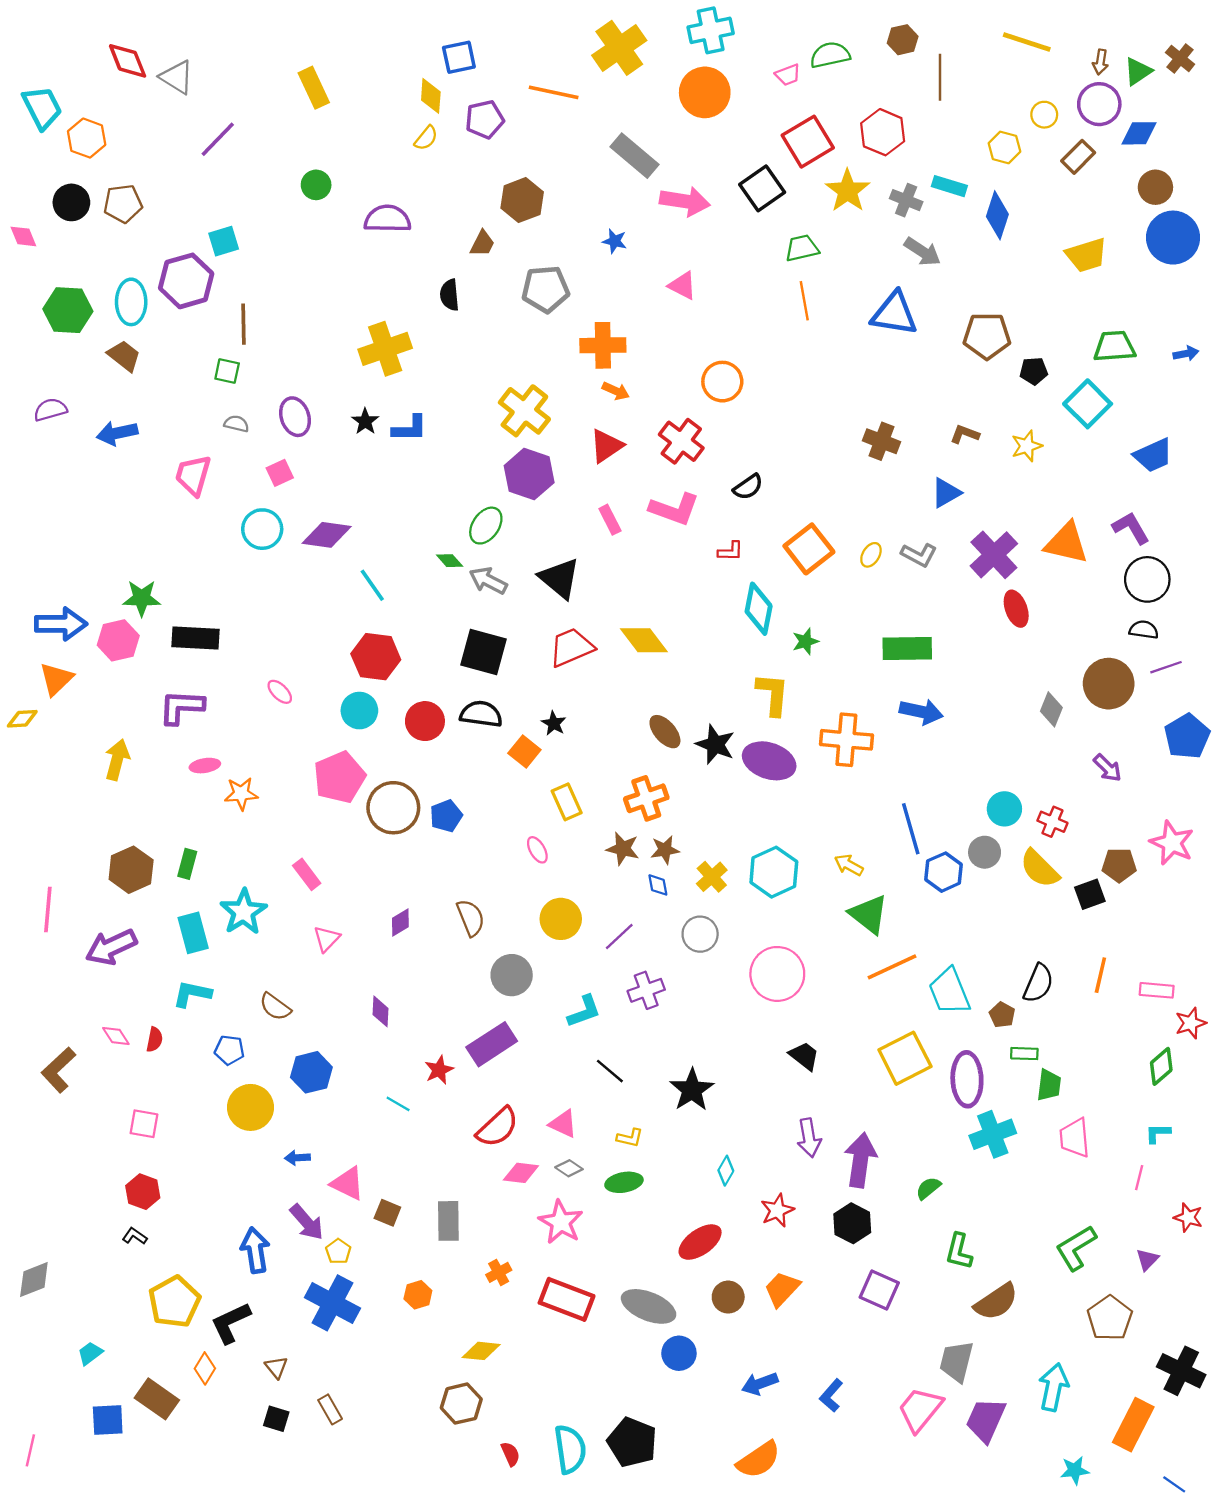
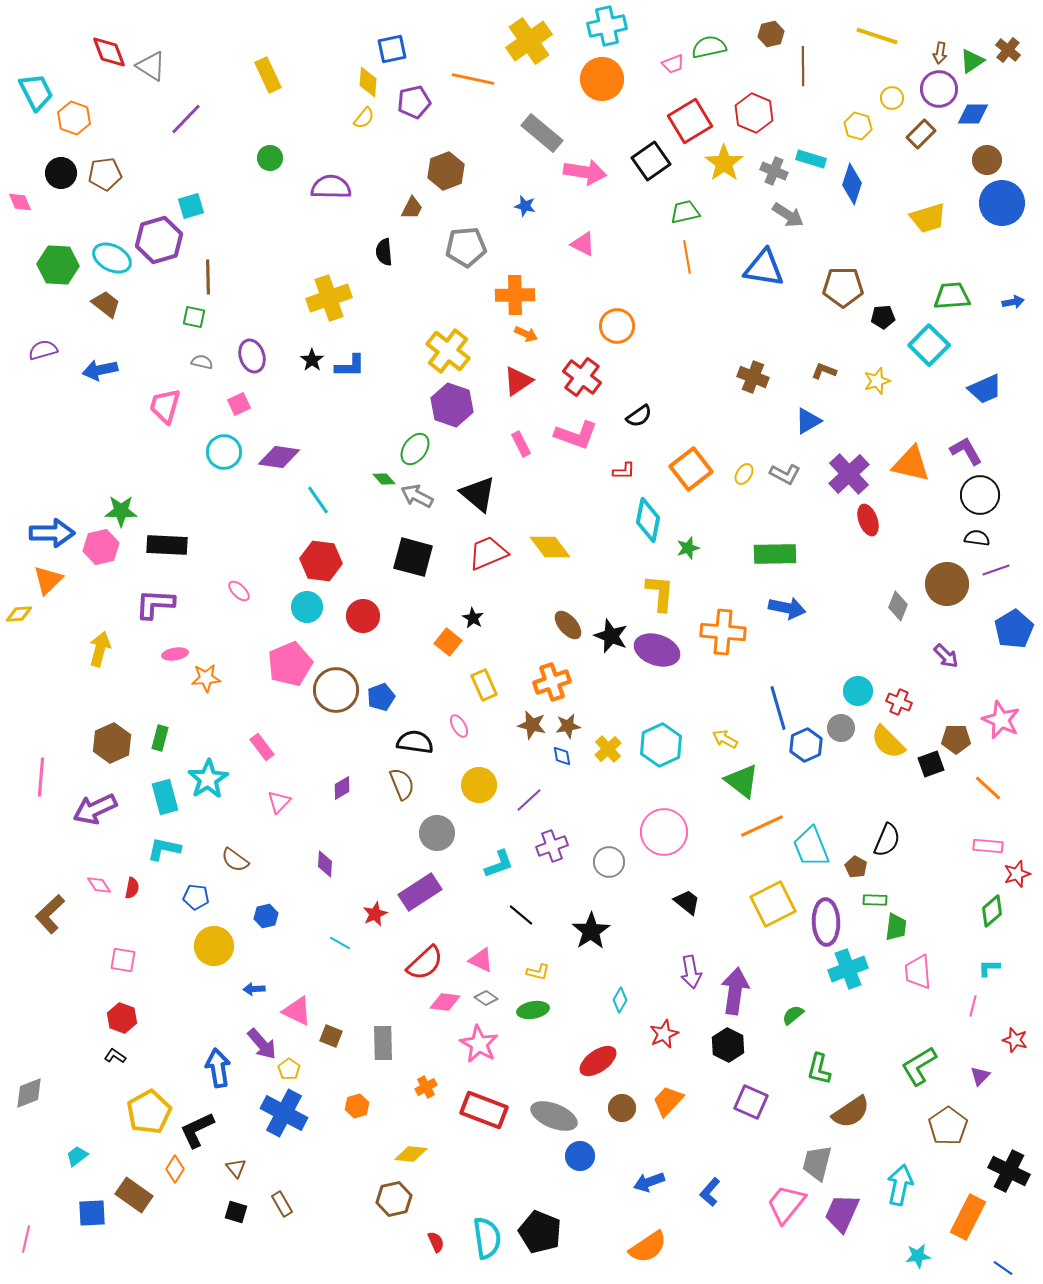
cyan ellipse: (131, 302) -> (112, 258), turned -63
black semicircle: (481, 714) -> (415, 742), moved
gray circle: (700, 934) -> (609, 862), moved
orange line: (1100, 975) -> (988, 788), moved, turned -60
blue hexagon: (311, 1072) -> (266, 916), size x0.7

